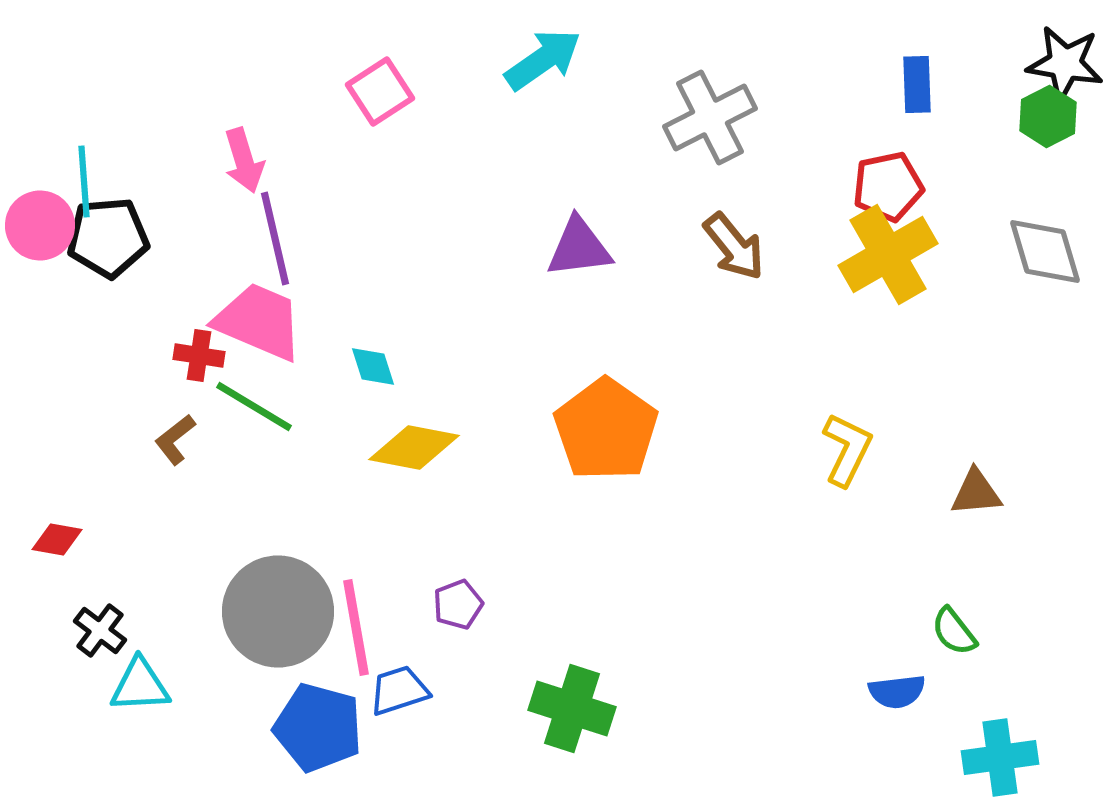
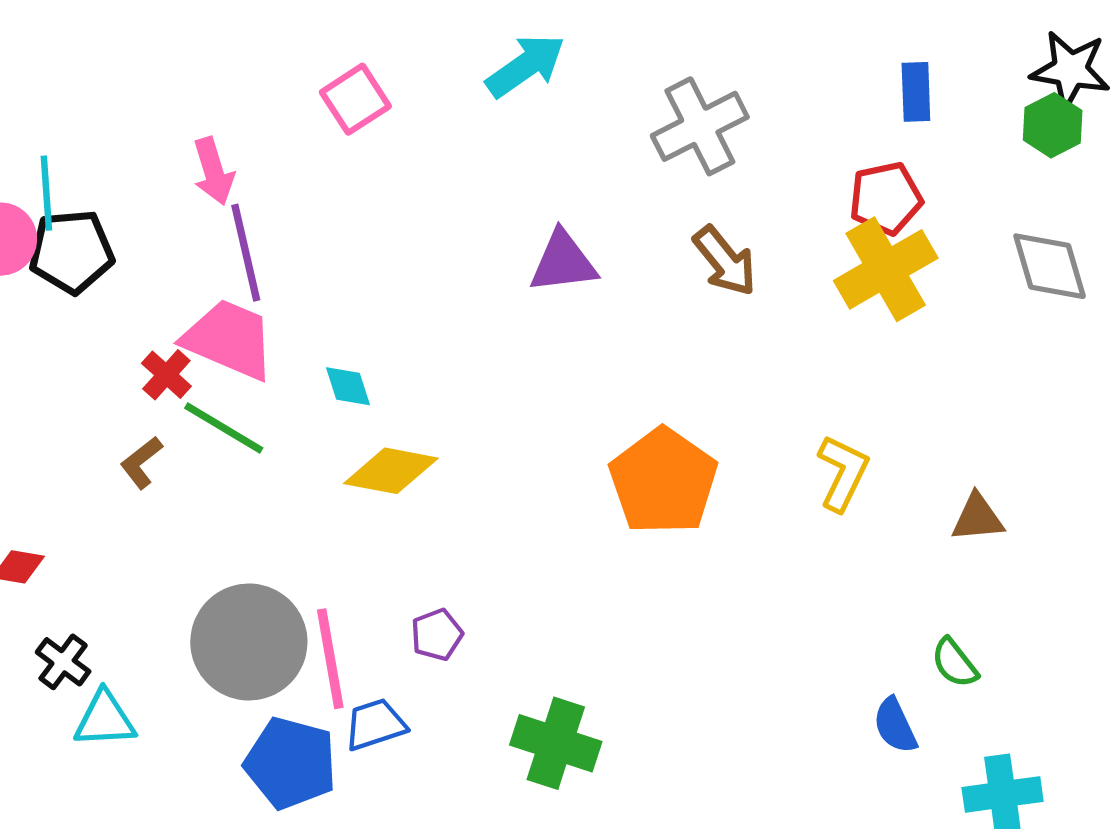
red cross: (199, 356) -> (166, 375), turned 33
orange pentagon: (606, 430) -> (663, 481), moved
blue semicircle: (897, 692) -> (895, 726), turned 72

